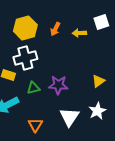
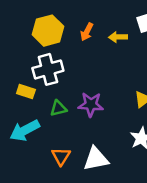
white triangle: (69, 117) -> (96, 159), moved, turned 45

